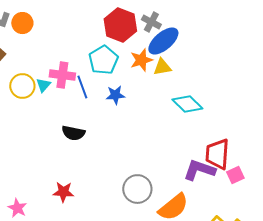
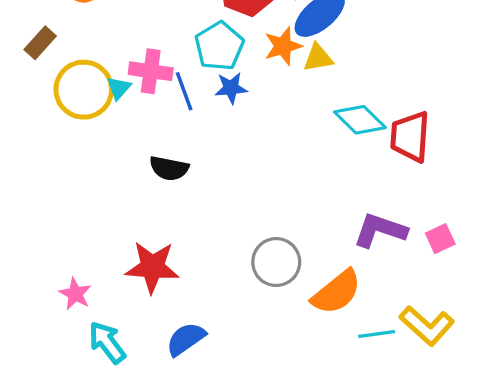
yellow circle: (22, 86) -> (84, 90), size x1.4
blue star: (115, 95) -> (231, 88), moved
red trapezoid: (217, 154) -> (410, 136), moved
red star: (63, 192) -> (152, 267), size x1.5

